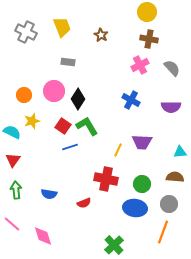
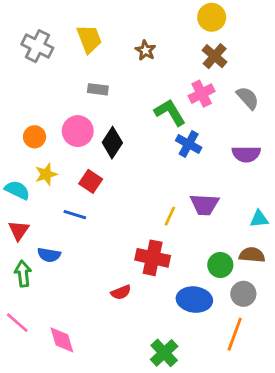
brown cross: (149, 39) -> (215, 56), turned 30
green L-shape: (87, 126) -> (170, 112), moved
blue line: (70, 147) -> (75, 215), moved, turned 35
green circle: (142, 184) -> (220, 265), moved
blue semicircle: (49, 194) -> (49, 255), moved

